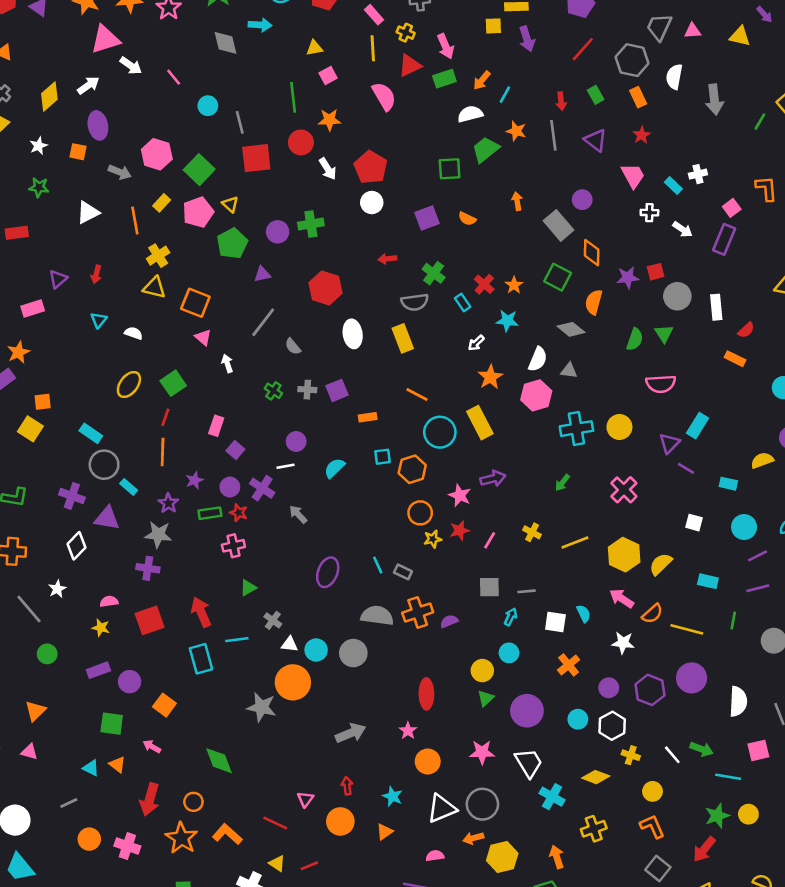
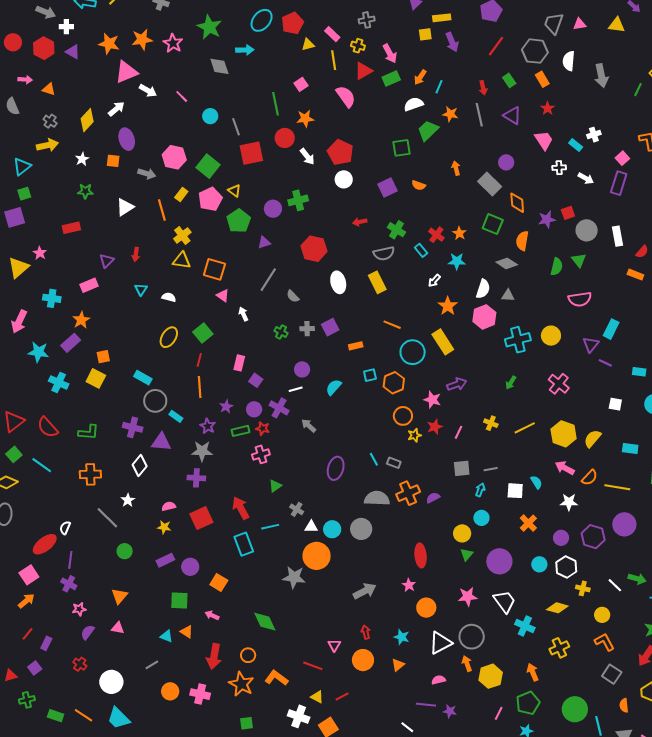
yellow triangle: (314, 48) -> (308, 45), moved
orange arrow: (473, 838) -> (467, 664), turned 91

